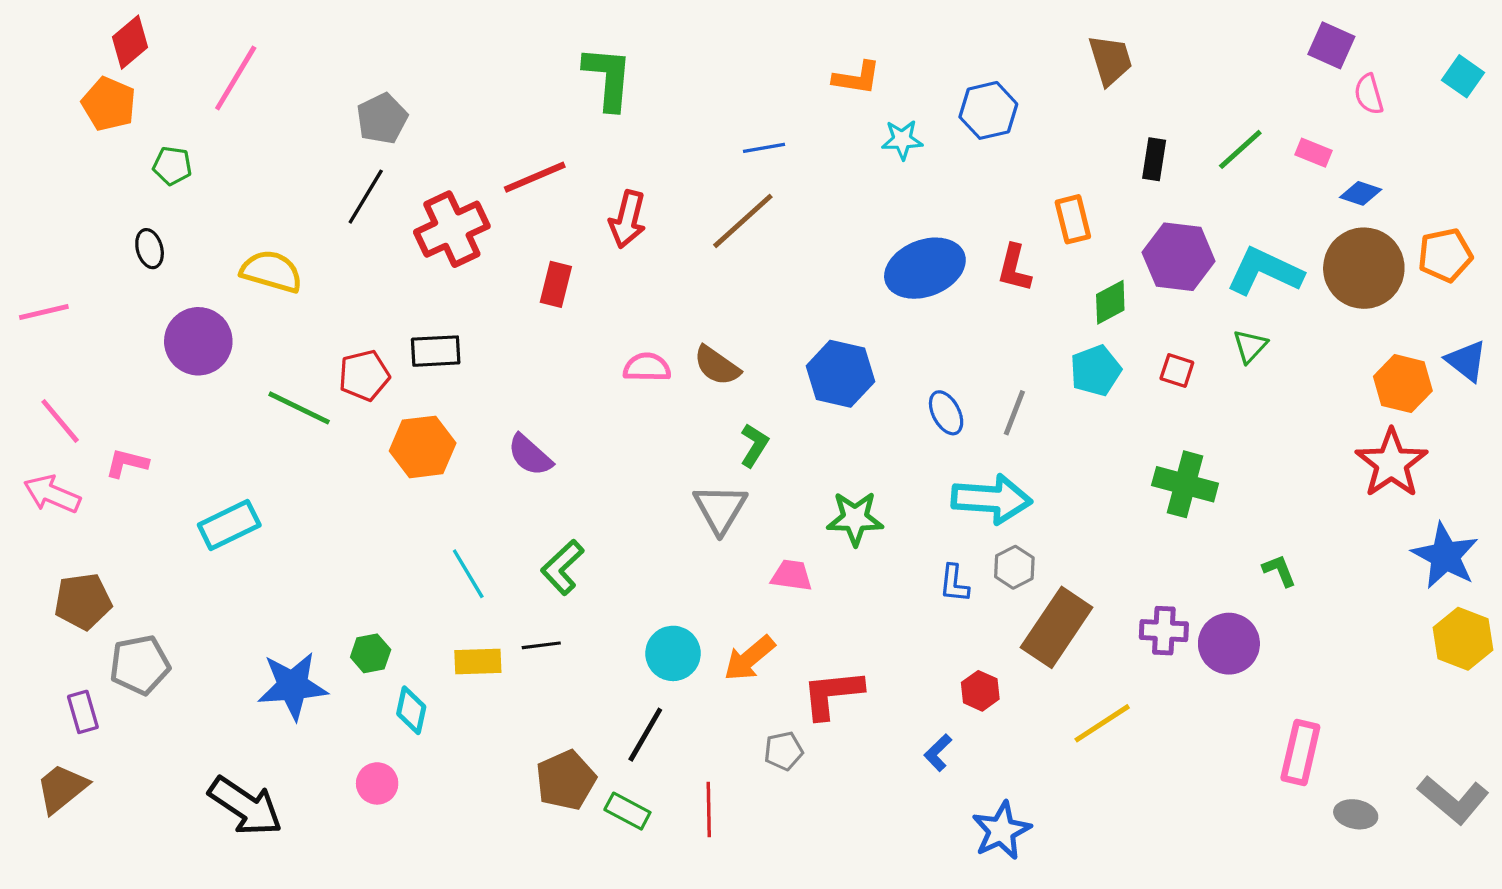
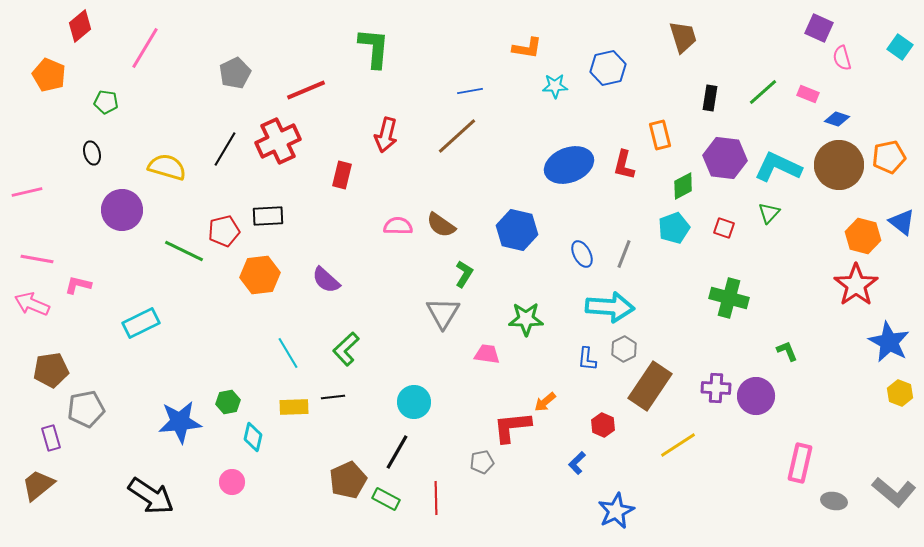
orange pentagon: (109, 104) -> (49, 75), moved
red line: (535, 177) -> (306, 90), moved
black line: (366, 197) -> (225, 149), moved
pink line: (60, 421) -> (37, 259), turned -40
yellow hexagon: (1463, 639) -> (900, 393), size x0.7
orange arrow: (749, 658) -> (545, 402), moved, size x0.7

